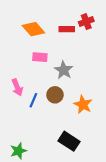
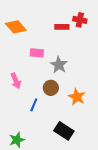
red cross: (86, 22) -> (80, 20), turned 32
orange diamond: (33, 29) -> (16, 27), moved
blue line: (33, 100) -> (34, 105), moved

